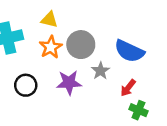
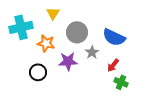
yellow triangle: (49, 20) -> (53, 13), turned 48
orange star: (51, 47) -> (46, 43), moved, turned -30
black circle: (26, 85) -> (38, 72), moved

